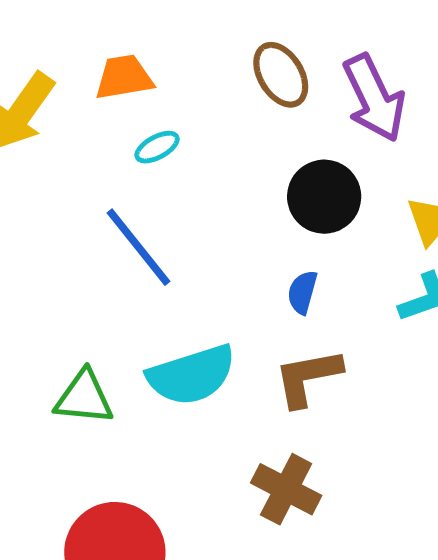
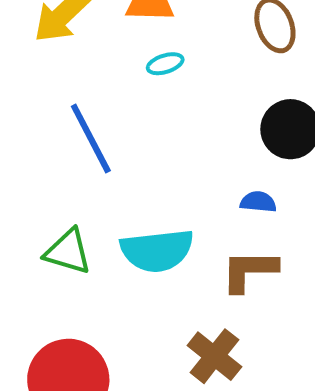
blue line: (138, 247) -> (91, 139), moved
blue semicircle: (302, 292) -> (258, 202), turned 69

